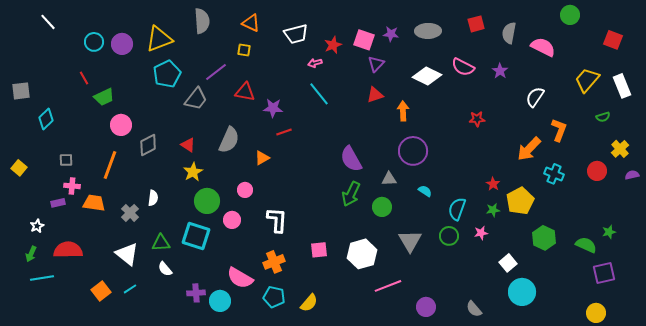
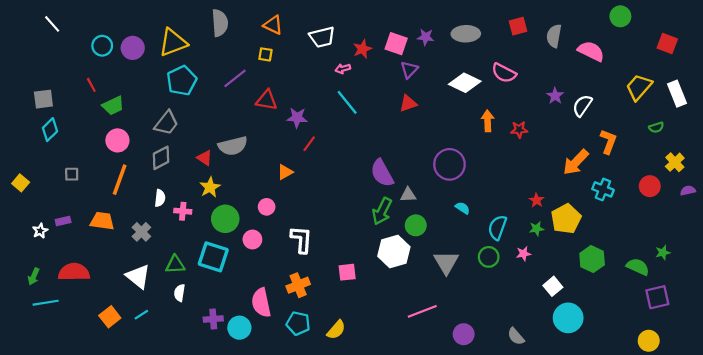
purple star: (500, 71) -> (555, 96), moved
gray square: (21, 91) -> (43, 99), moved
gray trapezoid: (196, 99) -> (166, 123), moved
orange arrow: (403, 111) -> (488, 121), moved
pink circle: (121, 125) -> (117, 140), moved
red line: (284, 132) -> (309, 144), turned -35
gray semicircle: (229, 140) -> (233, 146), moved, turned 52
gray triangle: (389, 179) -> (408, 195), moved
pink cross: (72, 186) -> (183, 211), moved
white semicircle: (153, 198) -> (160, 198), moved
white star: (37, 226) -> (40, 231), moved
white hexagon: (362, 254) -> (394, 251), moved
white semicircle: (165, 269) -> (180, 293), turned 49
pink semicircle: (240, 278) -> (261, 303), turned 48

